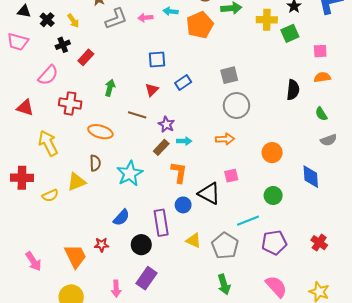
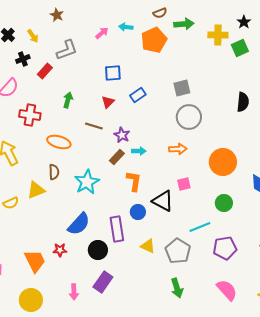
pink arrow: (145, 18) -> (102, 33), turned 144
gray L-shape: (116, 19) -> (67, 50), moved
orange circle: (272, 153) -> (223, 162), size x1.4
blue semicircle: (121, 217) -> (79, 224), size x1.4

